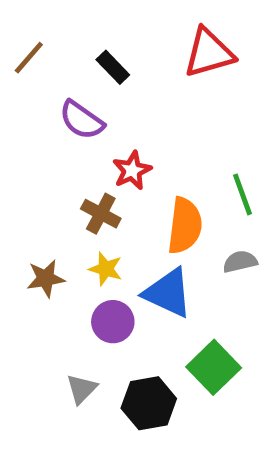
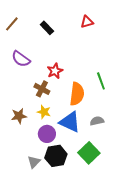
red triangle: (209, 53) -> (87, 22), size x0.6
purple semicircle: (82, 120) -> (21, 59), moved
gray semicircle: (240, 262) -> (97, 121), moved
black hexagon: (149, 403) -> (56, 156), moved

